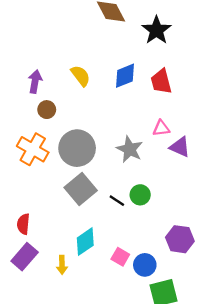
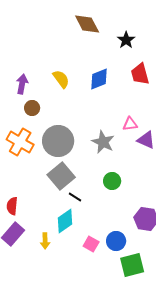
black star: (156, 30) -> (126, 40), size x0.7
red trapezoid: (161, 82) -> (140, 74), moved
black line: (117, 201) -> (75, 197), moved
pink square: (120, 257) -> (91, 244), moved

